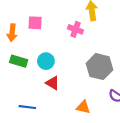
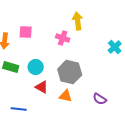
gray hexagon: (100, 67) -> (70, 72), moved
orange triangle: (83, 107) -> (66, 96), moved

